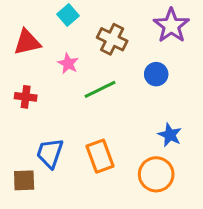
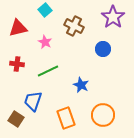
green line: (100, 89) -> (48, 71), moved
blue star: (170, 135) -> (81, 85), moved
orange rectangle: (100, 156) -> (66, 118), moved
brown square: (24, 180) -> (16, 119), turned 35

